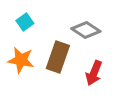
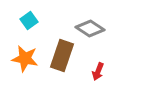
red arrow: (94, 73) -> (98, 72), size x0.7

